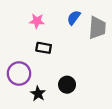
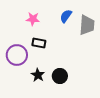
purple circle: (19, 73) -> (17, 55), moved
black star: (38, 94) -> (38, 75), moved

